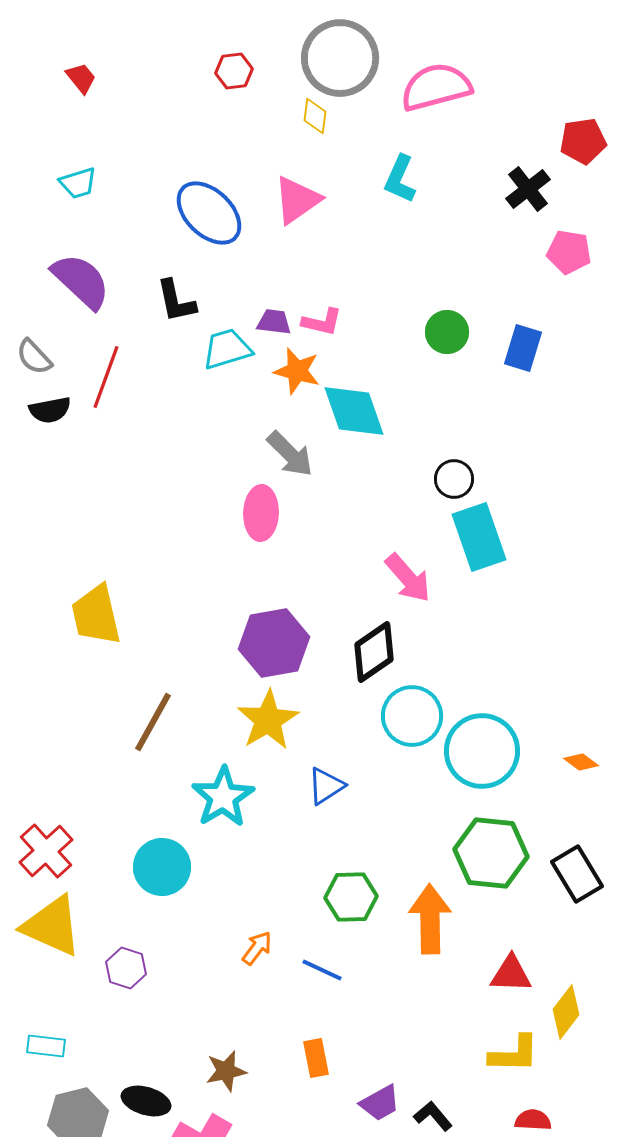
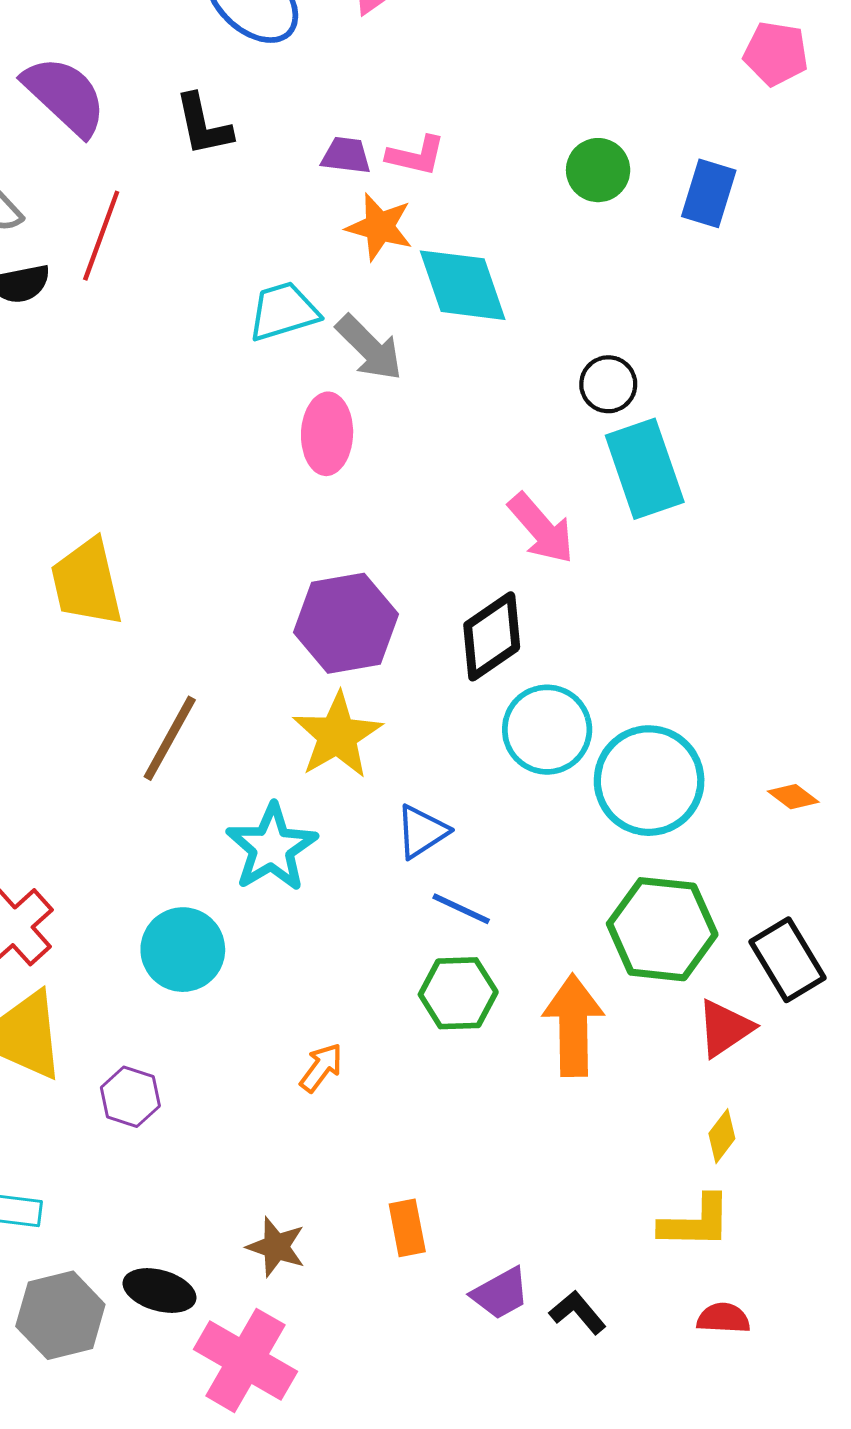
cyan trapezoid: (227, 349) -> (283, 311), moved
blue line: (322, 970) -> (461, 909), moved
red triangle: (511, 974) -> (725, 1028), moved, turned -36
yellow diamond: (566, 1012) -> (722, 1136), moved, size x0.7
brown star: (226, 1071) -> (276, 1247), turned 30

